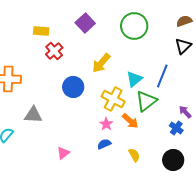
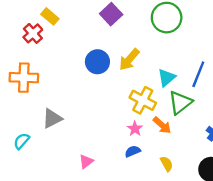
yellow rectangle: (41, 31) -> (50, 16), moved, turned 35
red cross: (54, 51) -> (33, 33), moved
blue circle: (73, 87) -> (97, 62), moved
gray triangle: (33, 115) -> (52, 118), turned -30

